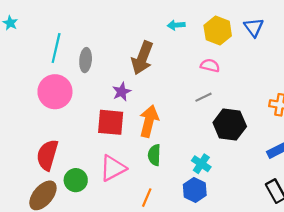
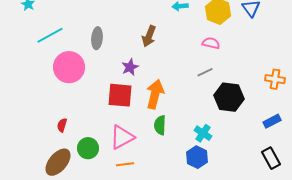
cyan line: (56, 48) -> (50, 35), moved, turned 48
brown arrow: (142, 58) -> (149, 36), size x0.7
red semicircle: (47, 155) -> (62, 125), size x0.5
orange line: (147, 198) -> (125, 164), moved, turned 60

